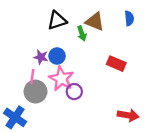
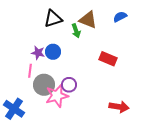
blue semicircle: (129, 18) -> (120, 17), turned -112
pink star: (61, 79) -> (57, 96), moved, turned 30
gray circle: (35, 92) -> (44, 85), moved

